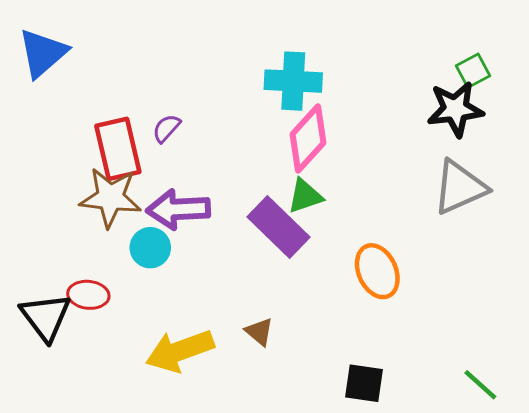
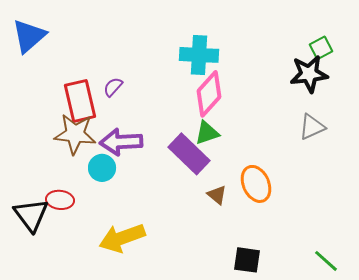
gray triangle: (460, 187) -> (312, 127), size x0.7
brown triangle: (259, 332) -> (217, 195), moved

